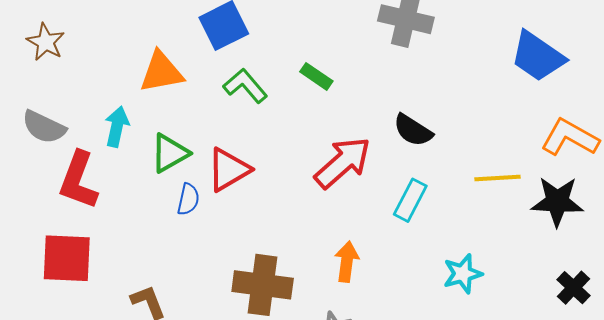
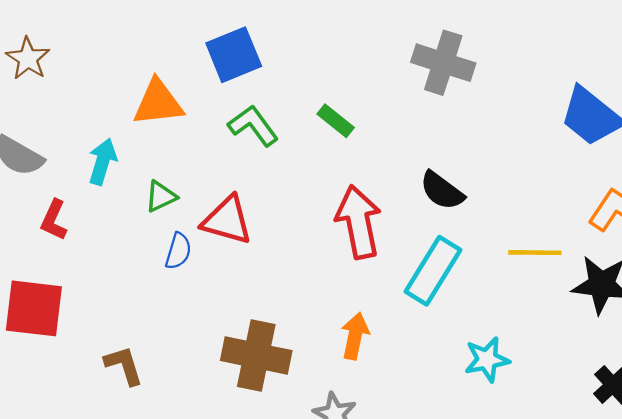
green triangle: (170, 153) -> (161, 196), size x0.7
red arrow: (343, 163) -> (358, 222), turned -64
red triangle: (229, 170) -> (227, 220), turned 42
red L-shape: (78, 180) -> (54, 220), size x0.6
cyan rectangle: (410, 200) -> (433, 271), size x1.4

